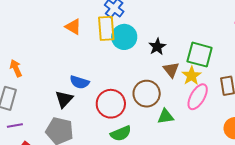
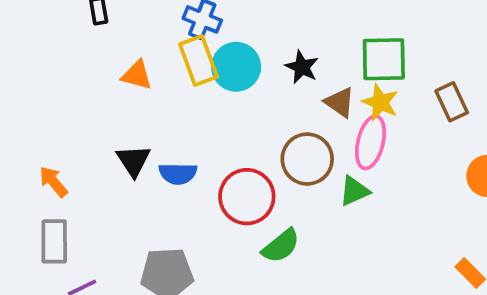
pink ellipse: (198, 97) -> (370, 142), moved
black triangle: (64, 99) -> (134, 161), moved

